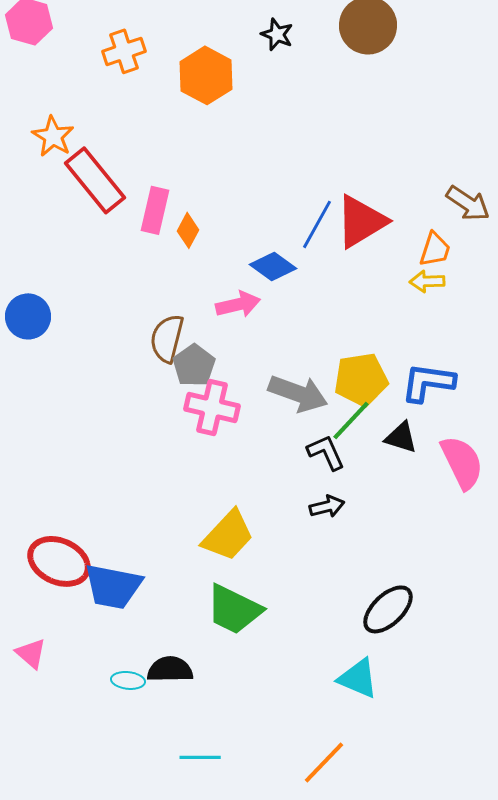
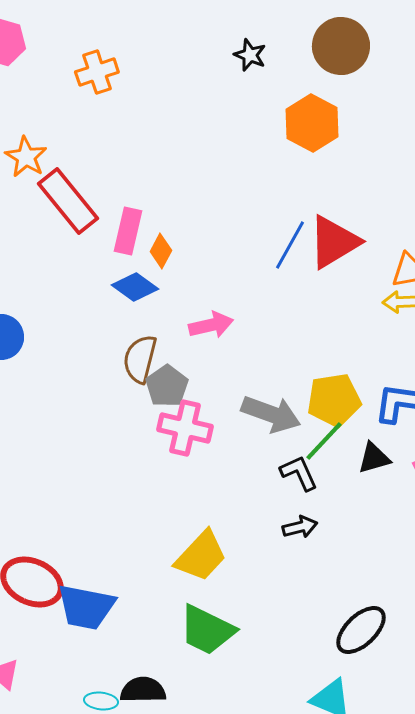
orange hexagon: (206, 75) -> (312, 123), moved
blue diamond: (273, 266) -> (135, 287), moved
black triangle: (401, 437) -> (374, 458), turned -33

